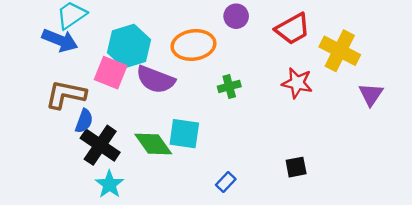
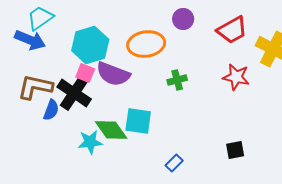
pink square: (111, 73) -> (85, 73), moved, size x0.7
black cross: (100, 145) -> (74, 93), moved
cyan star: (109, 184) -> (90, 142), moved, turned 30

